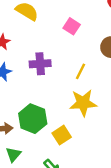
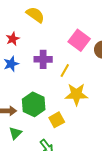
pink square: (72, 26) -> (79, 40), moved, size x1.5
yellow line: (81, 71) -> (65, 70), moved

